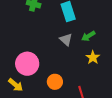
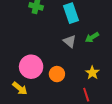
yellow star: (93, 57) -> (92, 73), moved
orange circle: (55, 82) -> (57, 74), moved

